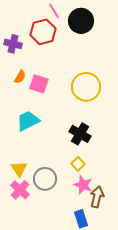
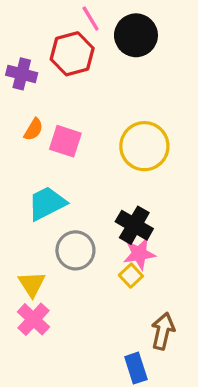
gray circle: (45, 179) -> (75, 250), moved
pink star: (83, 185) -> (139, 254), moved, turned -30

